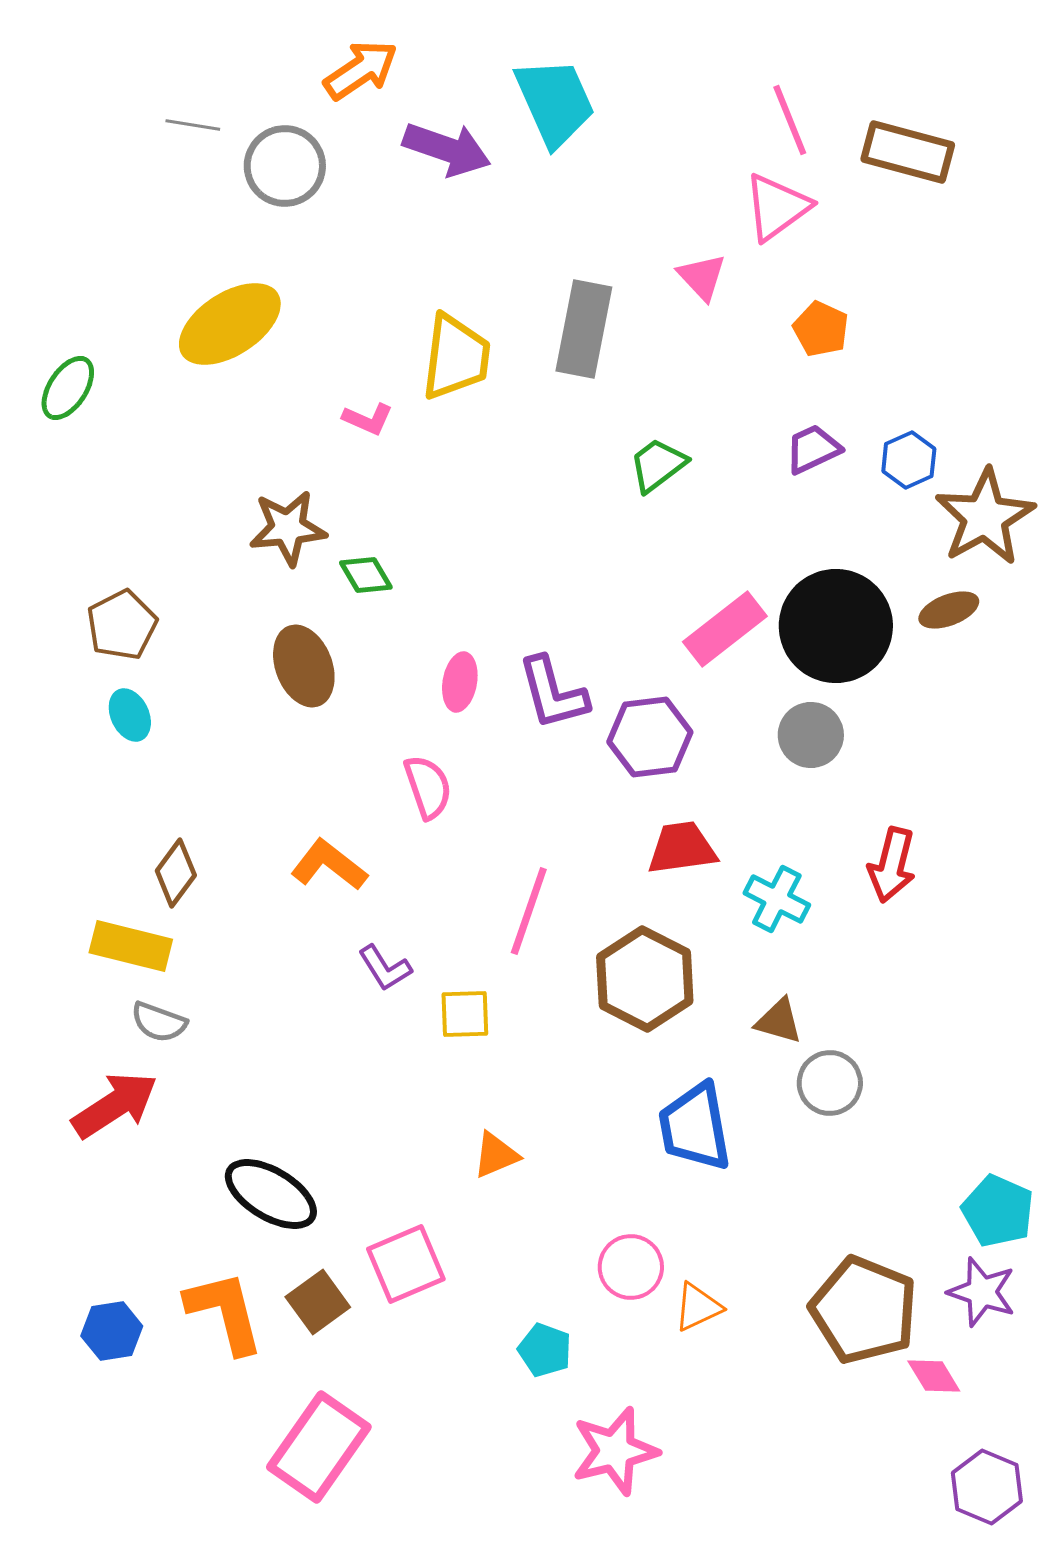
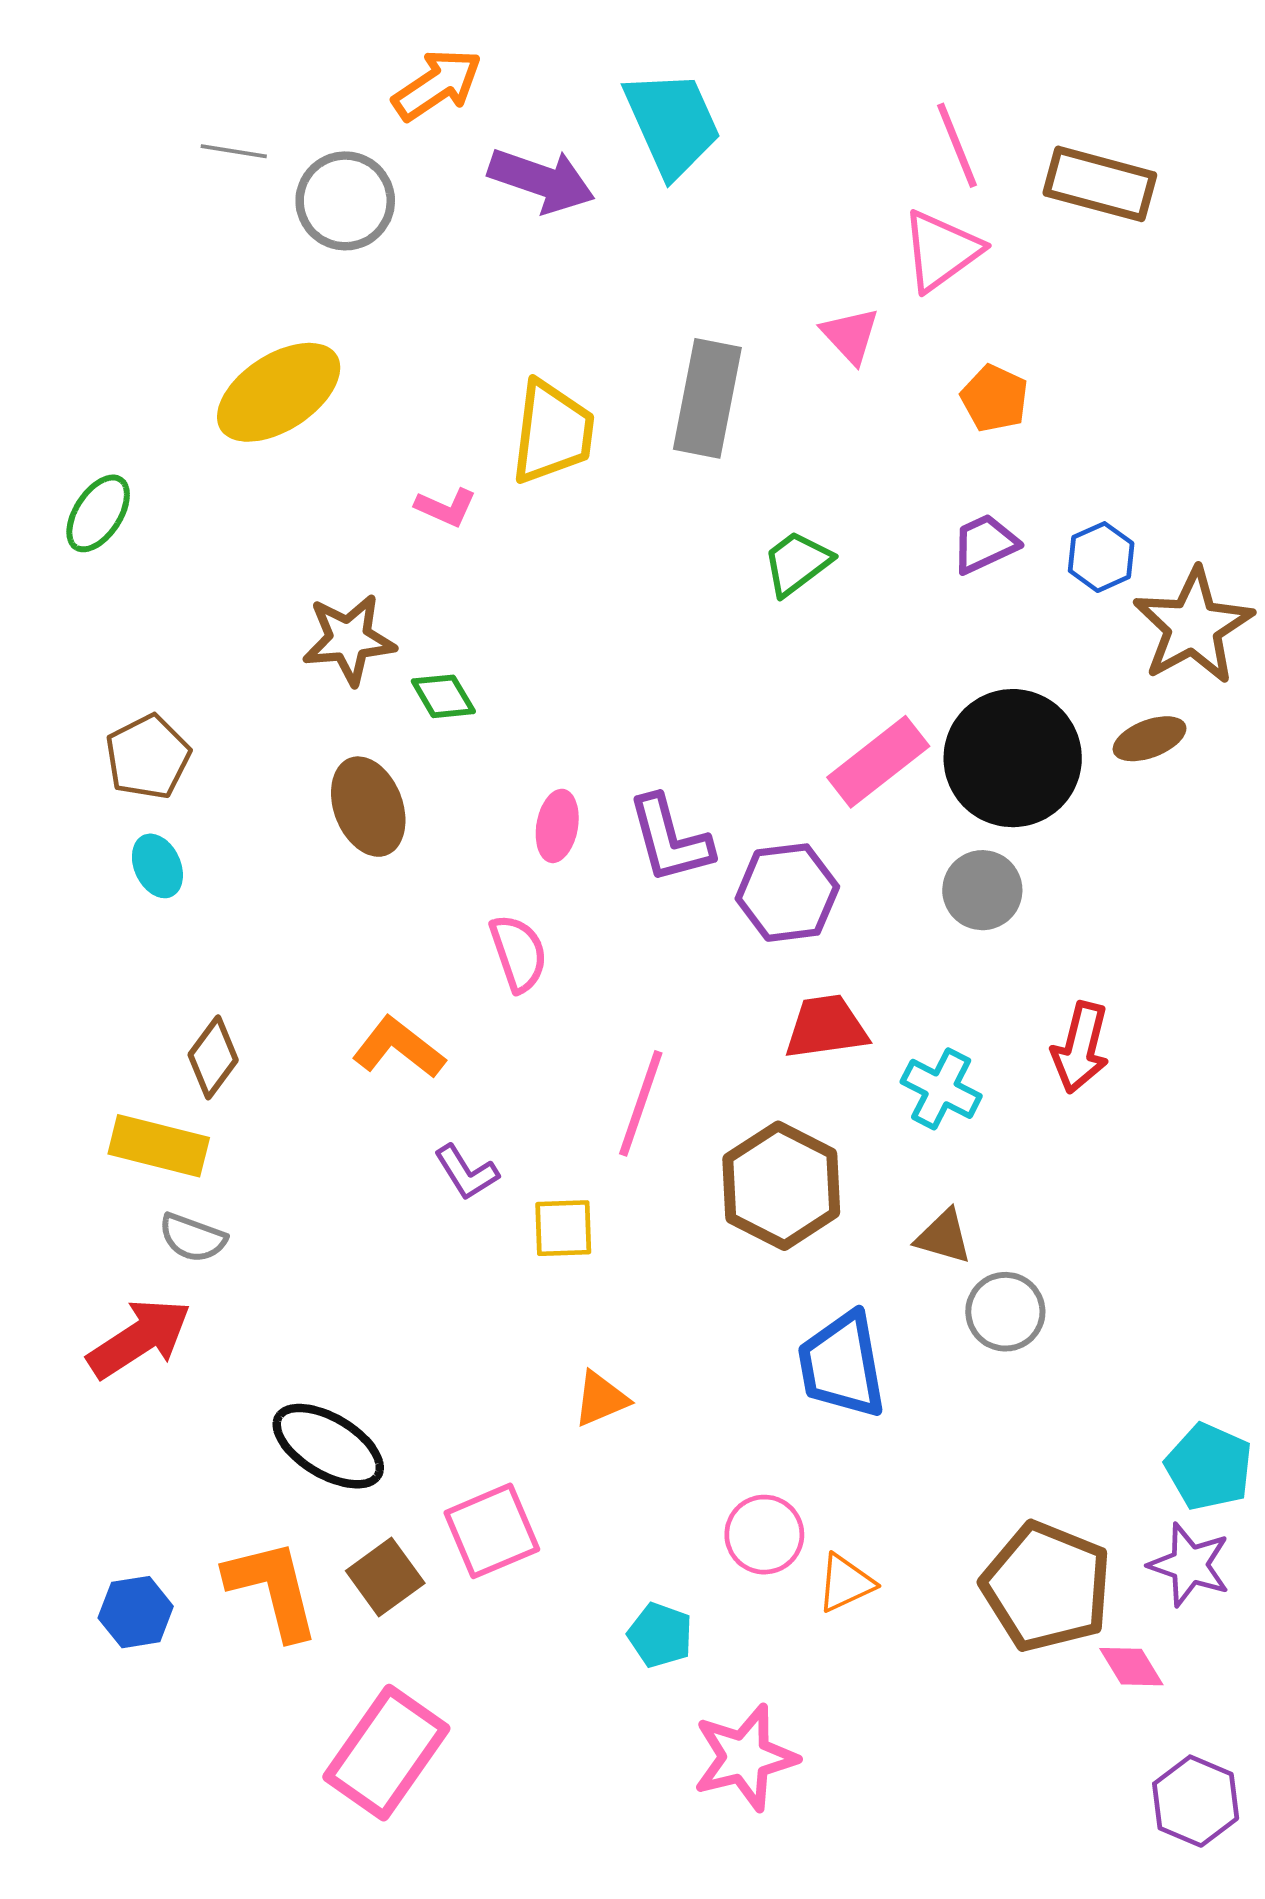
green ellipse: (68, 388) -> (98, 513), moved

